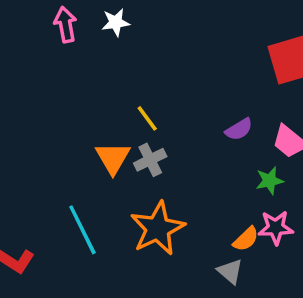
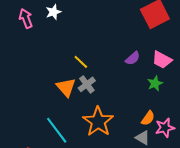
pink star: (276, 228) -> (165, 128), moved

